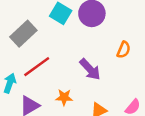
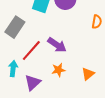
purple arrow: (90, 69) -> (57, 45), moved

